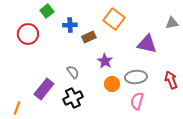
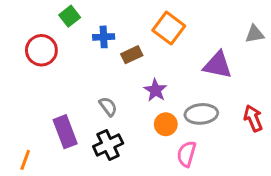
purple rectangle: (44, 89) -> (65, 132), turned -60
pink semicircle: (137, 101) -> (187, 154), moved

